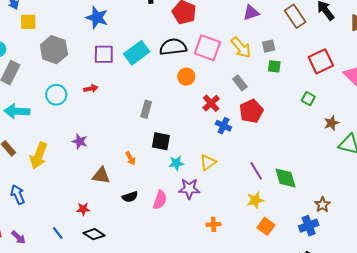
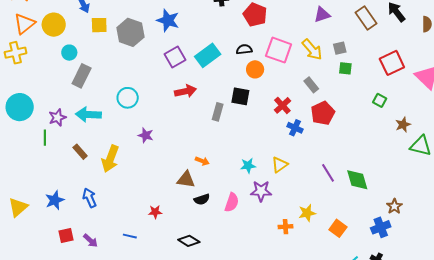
black semicircle: (173, 47) -> (244, 49), size x0.6
gray hexagon: (54, 50) -> (130, 32), moved
purple square: (104, 54) -> (175, 57), turned -30
orange circle: (186, 77) -> (255, 69), moved
red arrow: (91, 89) -> (185, 91), moved, size x1.5
purple star: (80, 141) -> (146, 135), moved
black square: (161, 141) -> (240, 96), moved
orange arrow: (131, 158) -> (202, 161), turned -40
brown triangle: (101, 176) -> (186, 180), moved
yellow star: (255, 200) -> (307, 213), moved
blue line: (58, 233) -> (130, 236), turned -40
black diamond: (94, 234) -> (189, 241), moved

